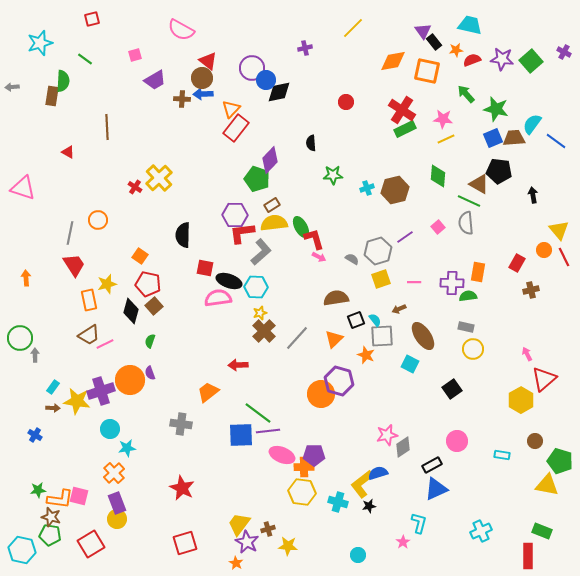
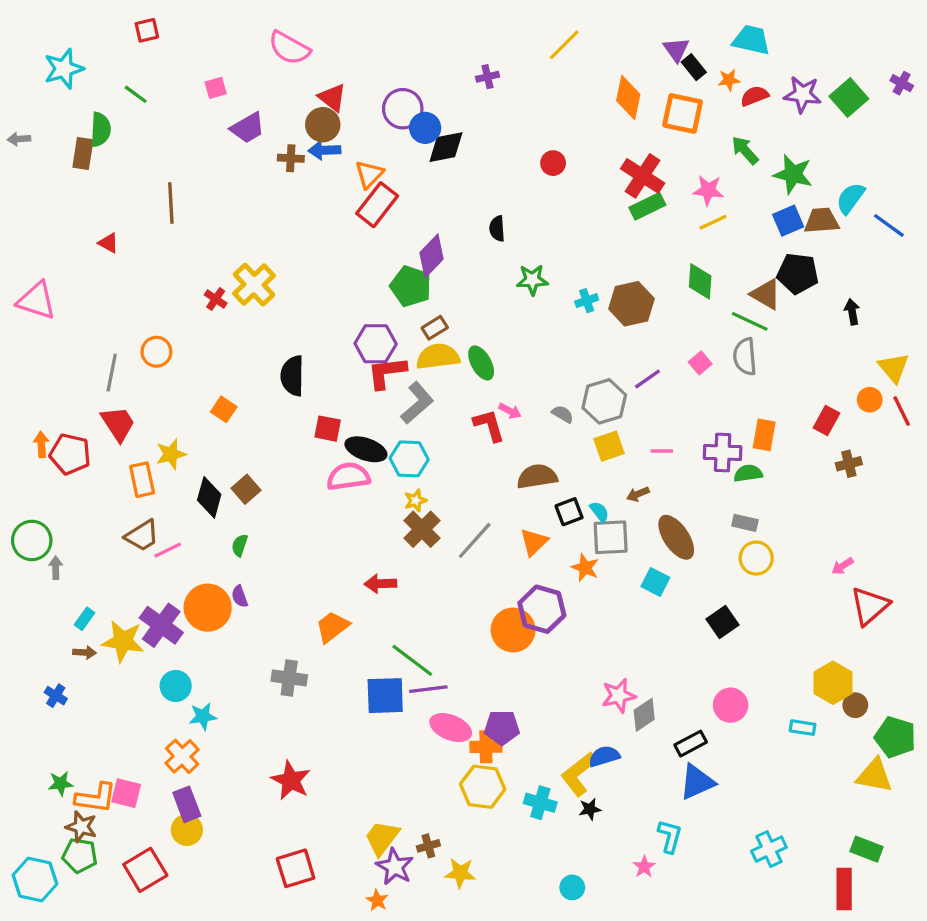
orange diamond: (393, 61) -> (628, 98), turned -68
red L-shape: (314, 239) -> (489, 425), moved
red pentagon: (148, 284) -> (70, 454), moved
pink arrow: (527, 354) -> (842, 566), turned -96
purple cross: (101, 391) -> (161, 625), turned -36
yellow hexagon: (521, 400) -> (833, 683), moved

